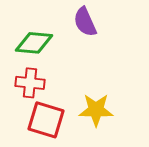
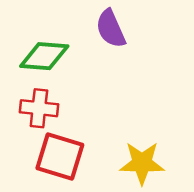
yellow star: (96, 110) -> (142, 163), moved

